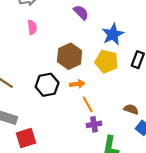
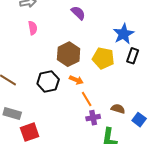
blue star: (113, 34) -> (124, 34), moved
orange arrow: (77, 84) -> (76, 80), turned 32
brown semicircle: (131, 109) -> (118, 109), moved

